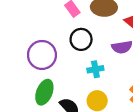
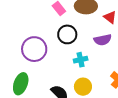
green ellipse: (44, 92) -> (21, 84), moved

